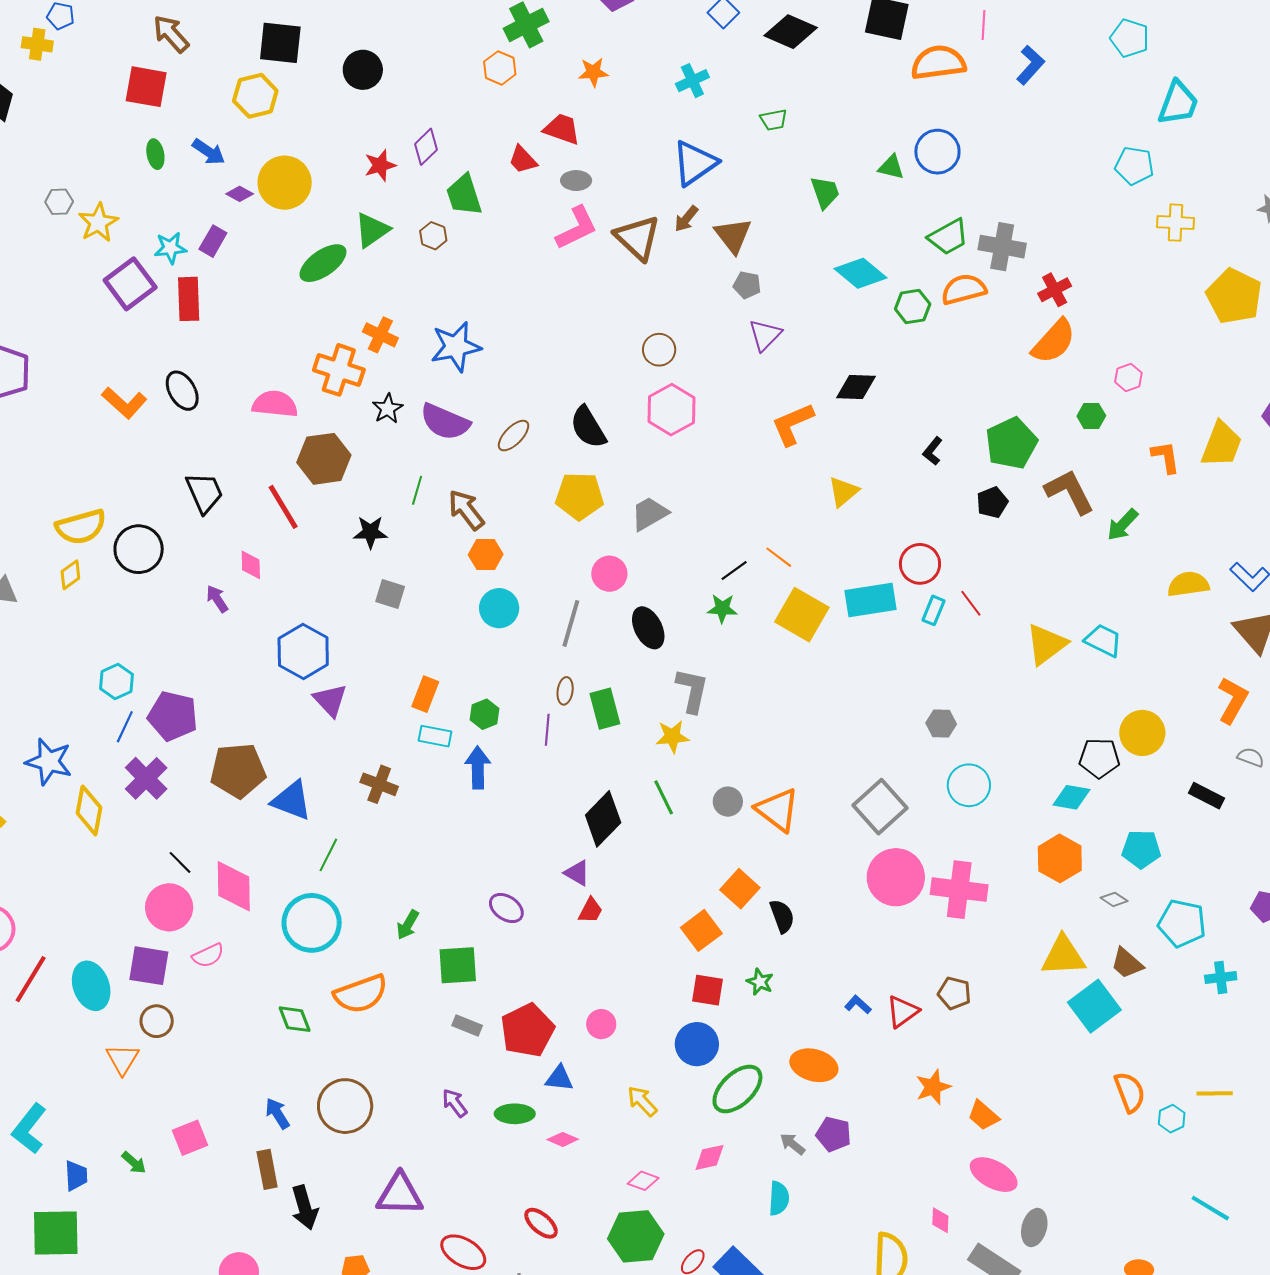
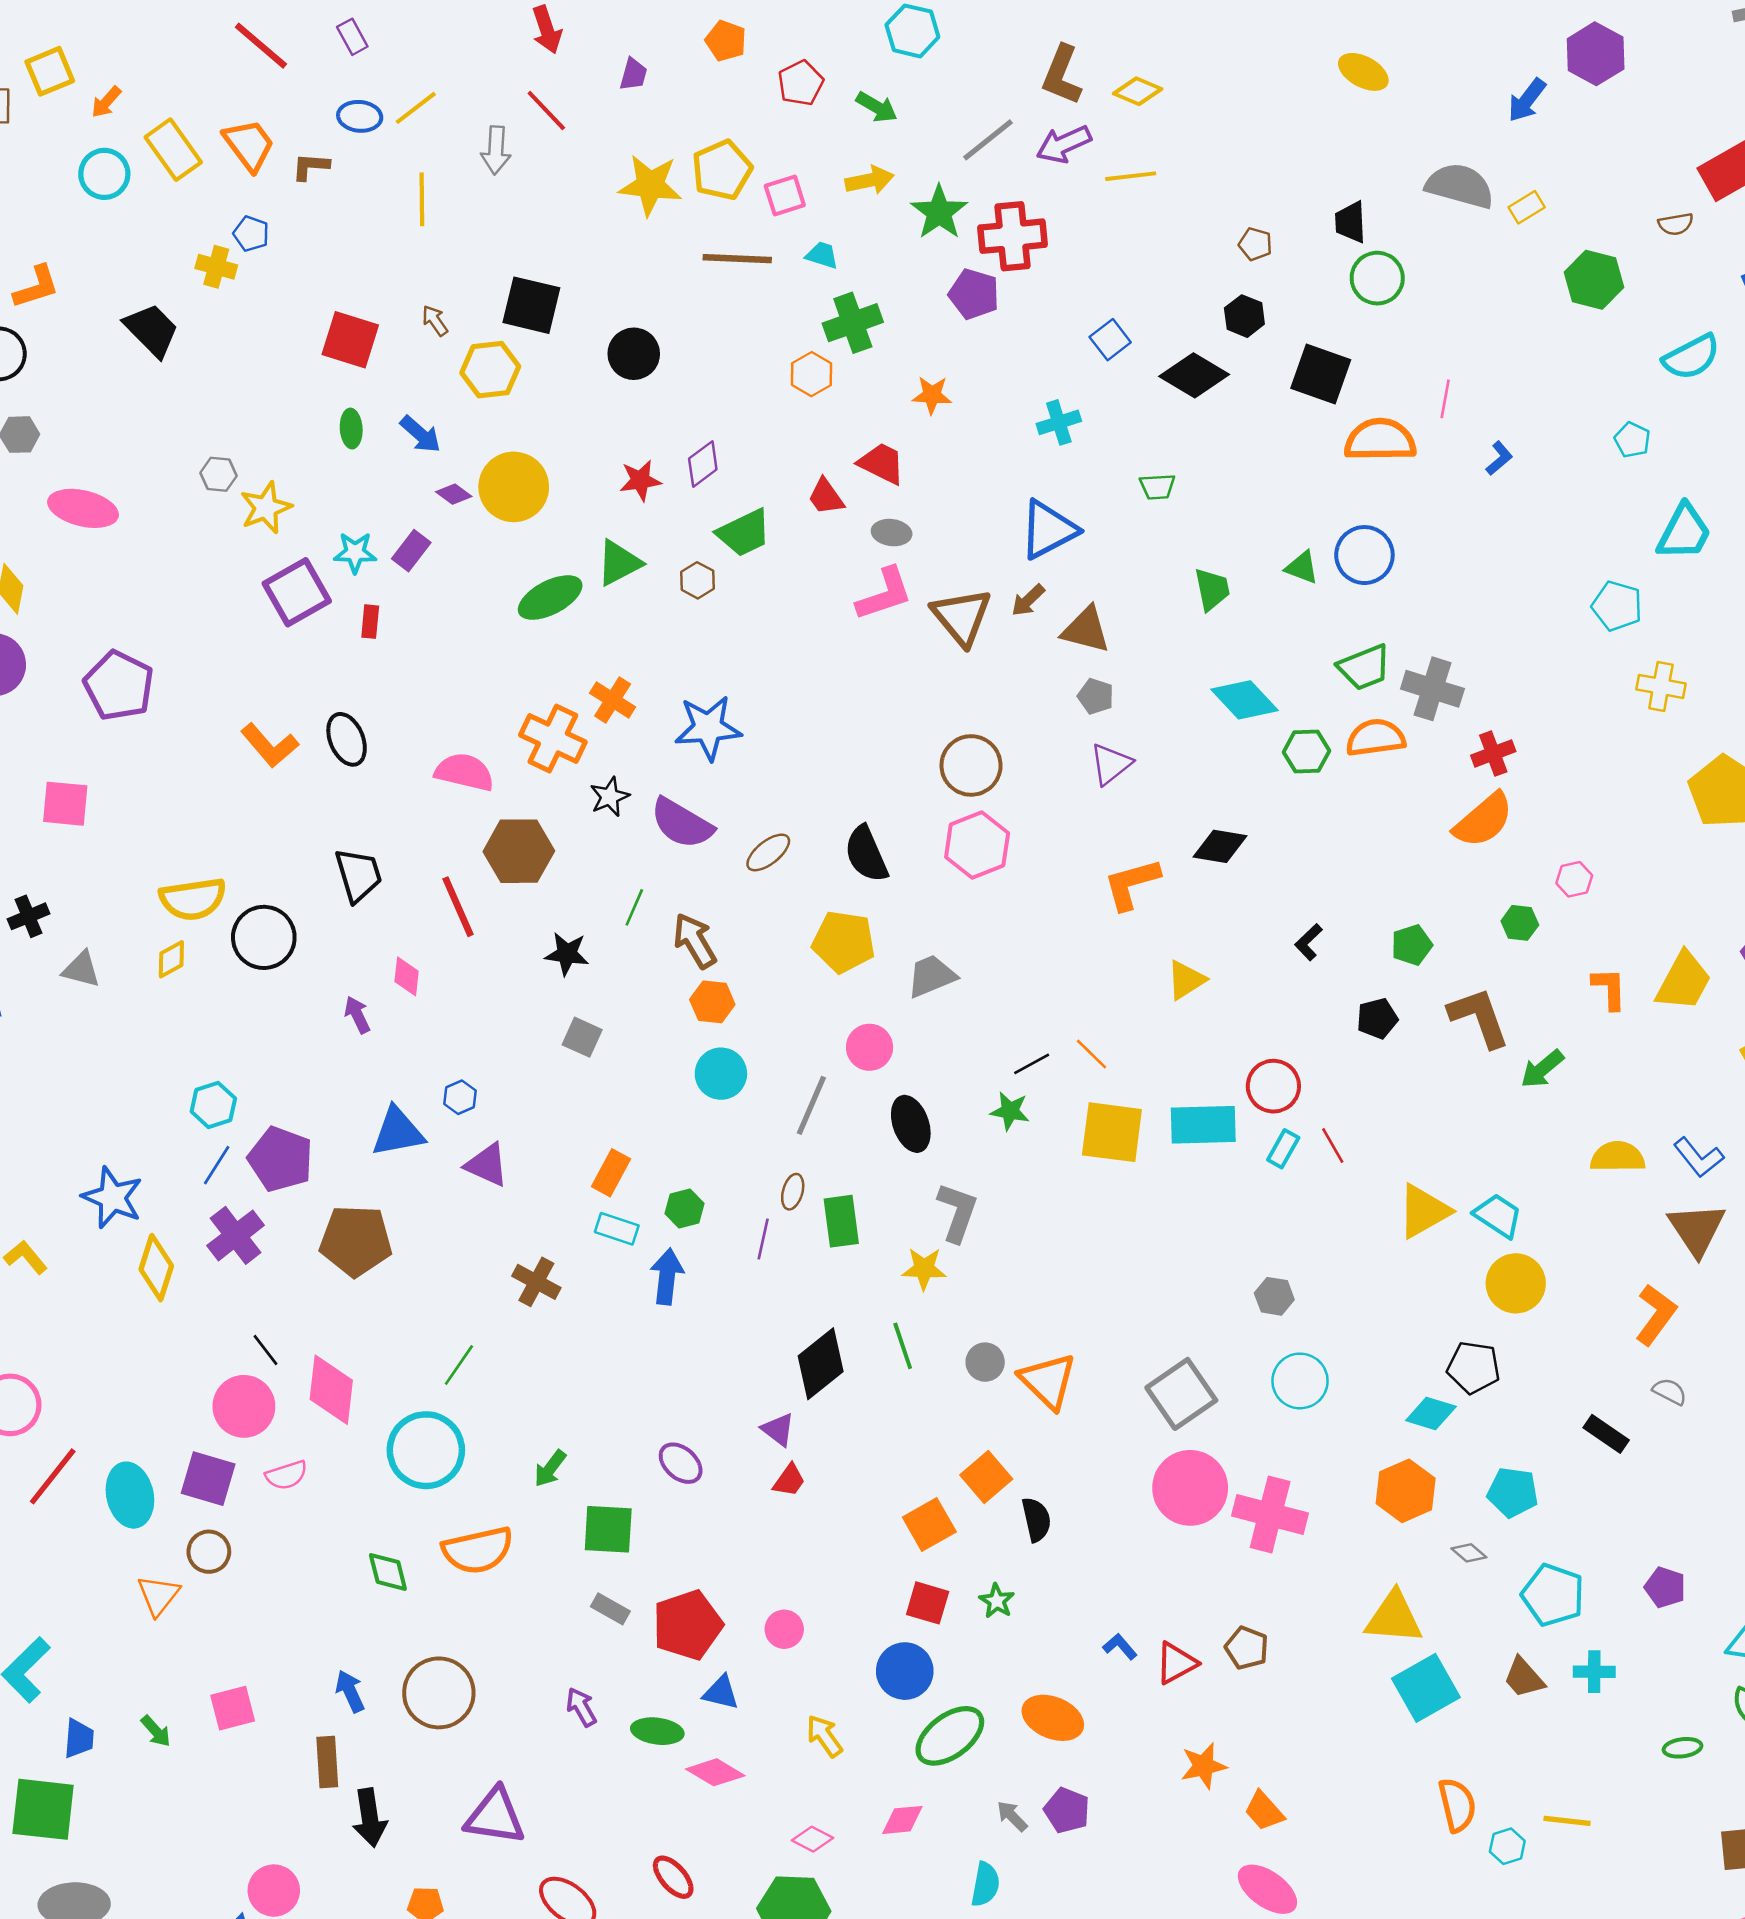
brown arrow: (171, 34) -> (435, 321), moved, size x0.6
cyan pentagon: (1130, 38) -> (1632, 440), size x0.7
blue L-shape: (1030, 65) -> (1499, 458), size x0.7
green trapezoid: (464, 195) -> (744, 533), turned -105
brown triangle: (733, 235) -> (1086, 630), turned -45
red rectangle: (189, 299) -> (370, 622), size x0.6
brown circle: (659, 350) -> (971, 765), size x1.4
green pentagon: (1011, 443) -> (1412, 945), size x0.6
yellow square: (802, 615) -> (1112, 1132), turned -30
blue hexagon: (303, 651) -> (460, 1097), size x0.5
purple triangle: (330, 700) -> (487, 1165), turned -30
yellow circle: (1142, 733) -> (1516, 1283), moved
blue triangle: (292, 801) -> (398, 1132), moved, turned -39
brown trapezoid: (1127, 963) -> (1524, 1678), moved
pink diamond: (563, 1139) -> (715, 1772), size x1.4

